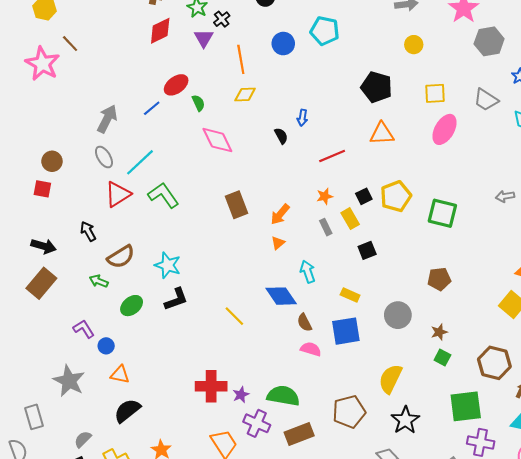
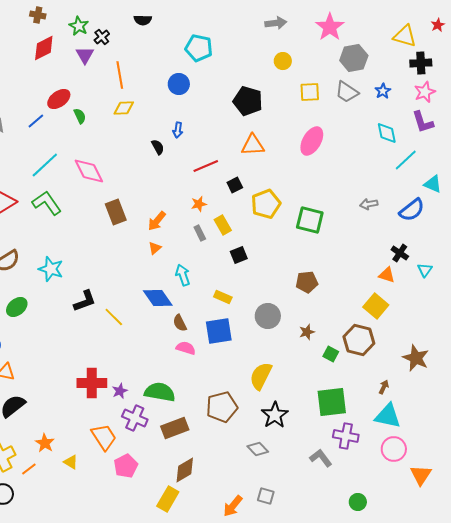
blue circle: (283, 44) -> (179, 84), moved
yellow square: (435, 93) -> (310, 92), moved
gray trapezoid: (486, 100) -> (347, 92), moved
pink diamond: (217, 140) -> (89, 171), moved
cyan line: (140, 162) -> (45, 165), moved
black square: (364, 196) -> (235, 185), moved
black L-shape: (176, 299) -> (85, 301), moved
green square: (442, 358) -> (331, 354), moved
brown hexagon: (494, 363) -> (359, 340), moved

